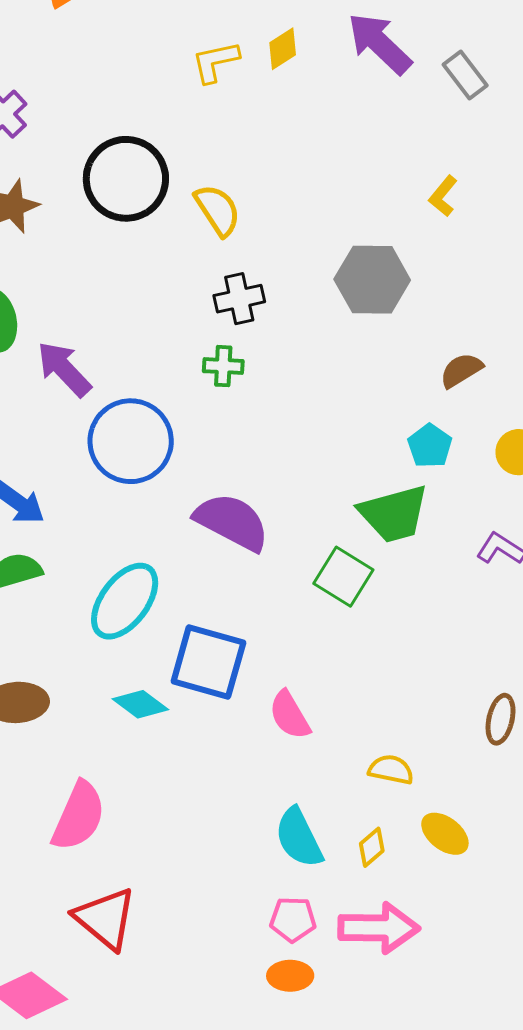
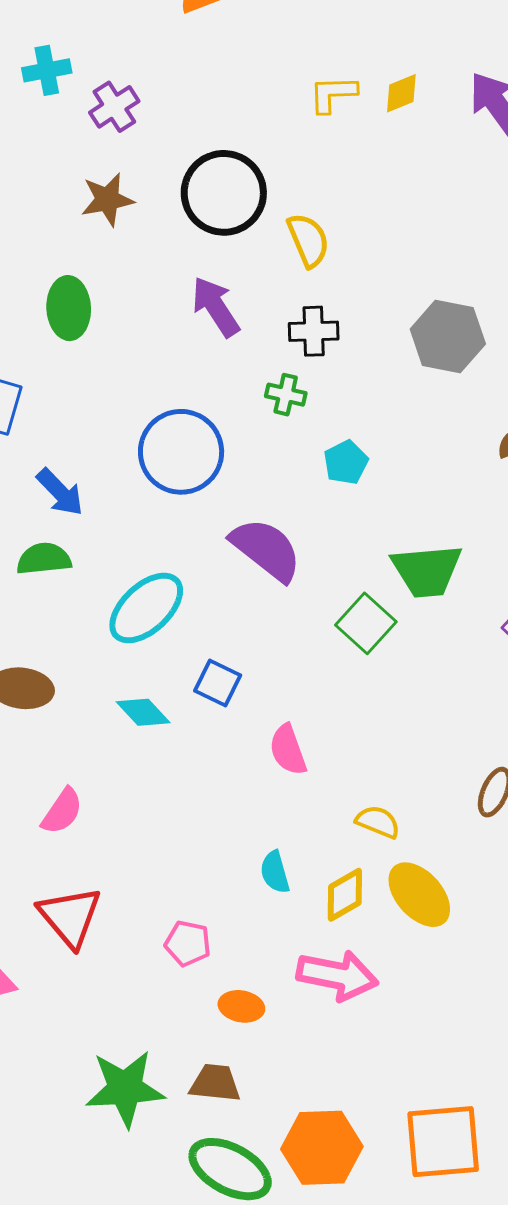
purple arrow: (64, 369) -> (216, 307), moved
cyan pentagon: (430, 446) -> (346, 462), moved
blue square: (208, 662) -> (218, 683), size x0.6
pink semicircle: (79, 816) -> (62, 811), size x0.7
yellow ellipse: (445, 834) -> (419, 895), size x1.4
cyan semicircle: (299, 838) -> (275, 872), size x0.7
yellow diamond: (372, 847) -> (345, 895), size x1.4
pink pentagon: (293, 919) -> (188, 943), moved

